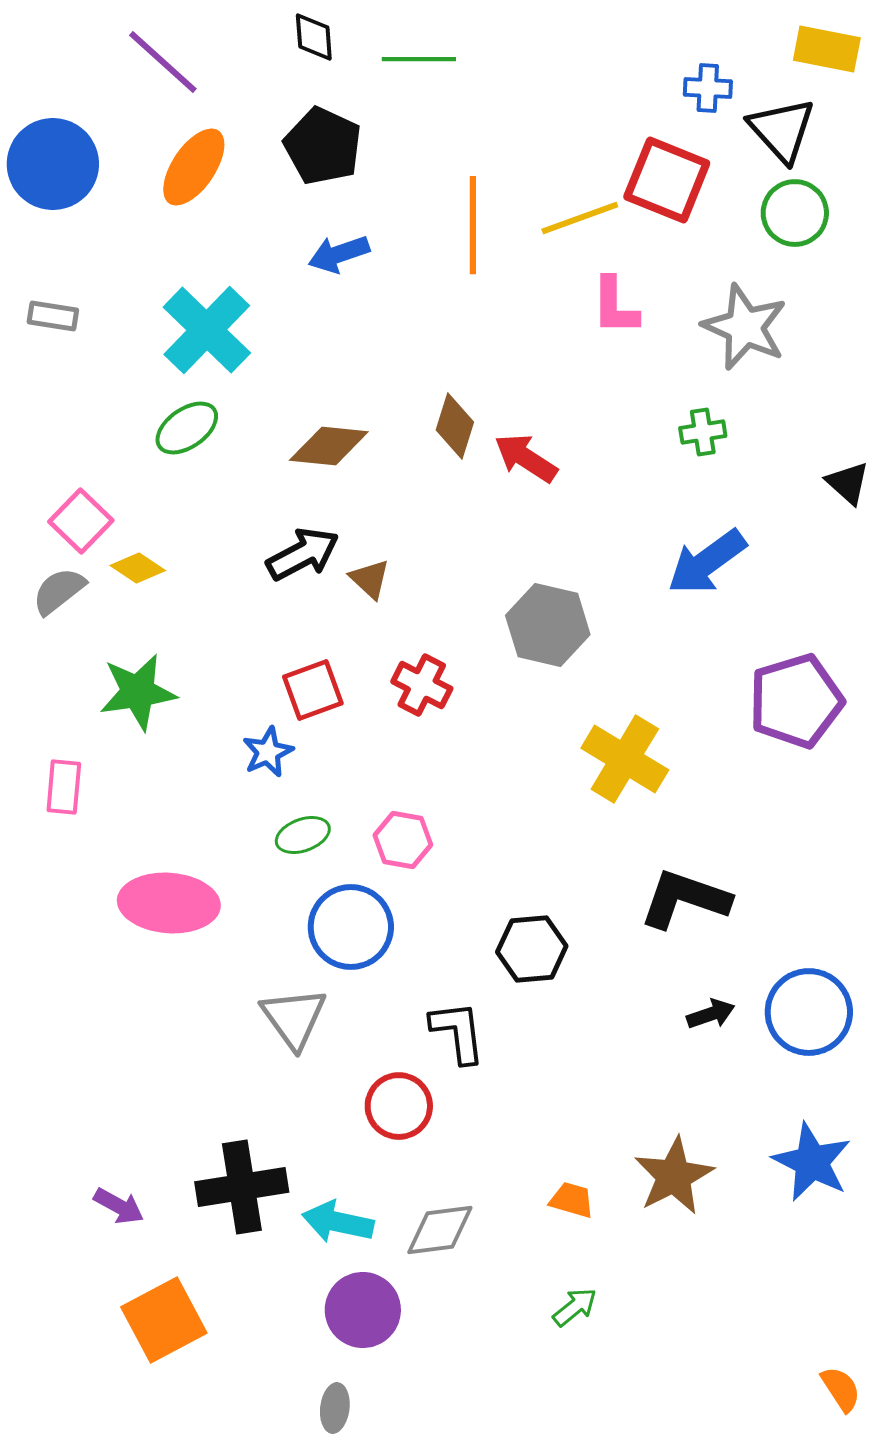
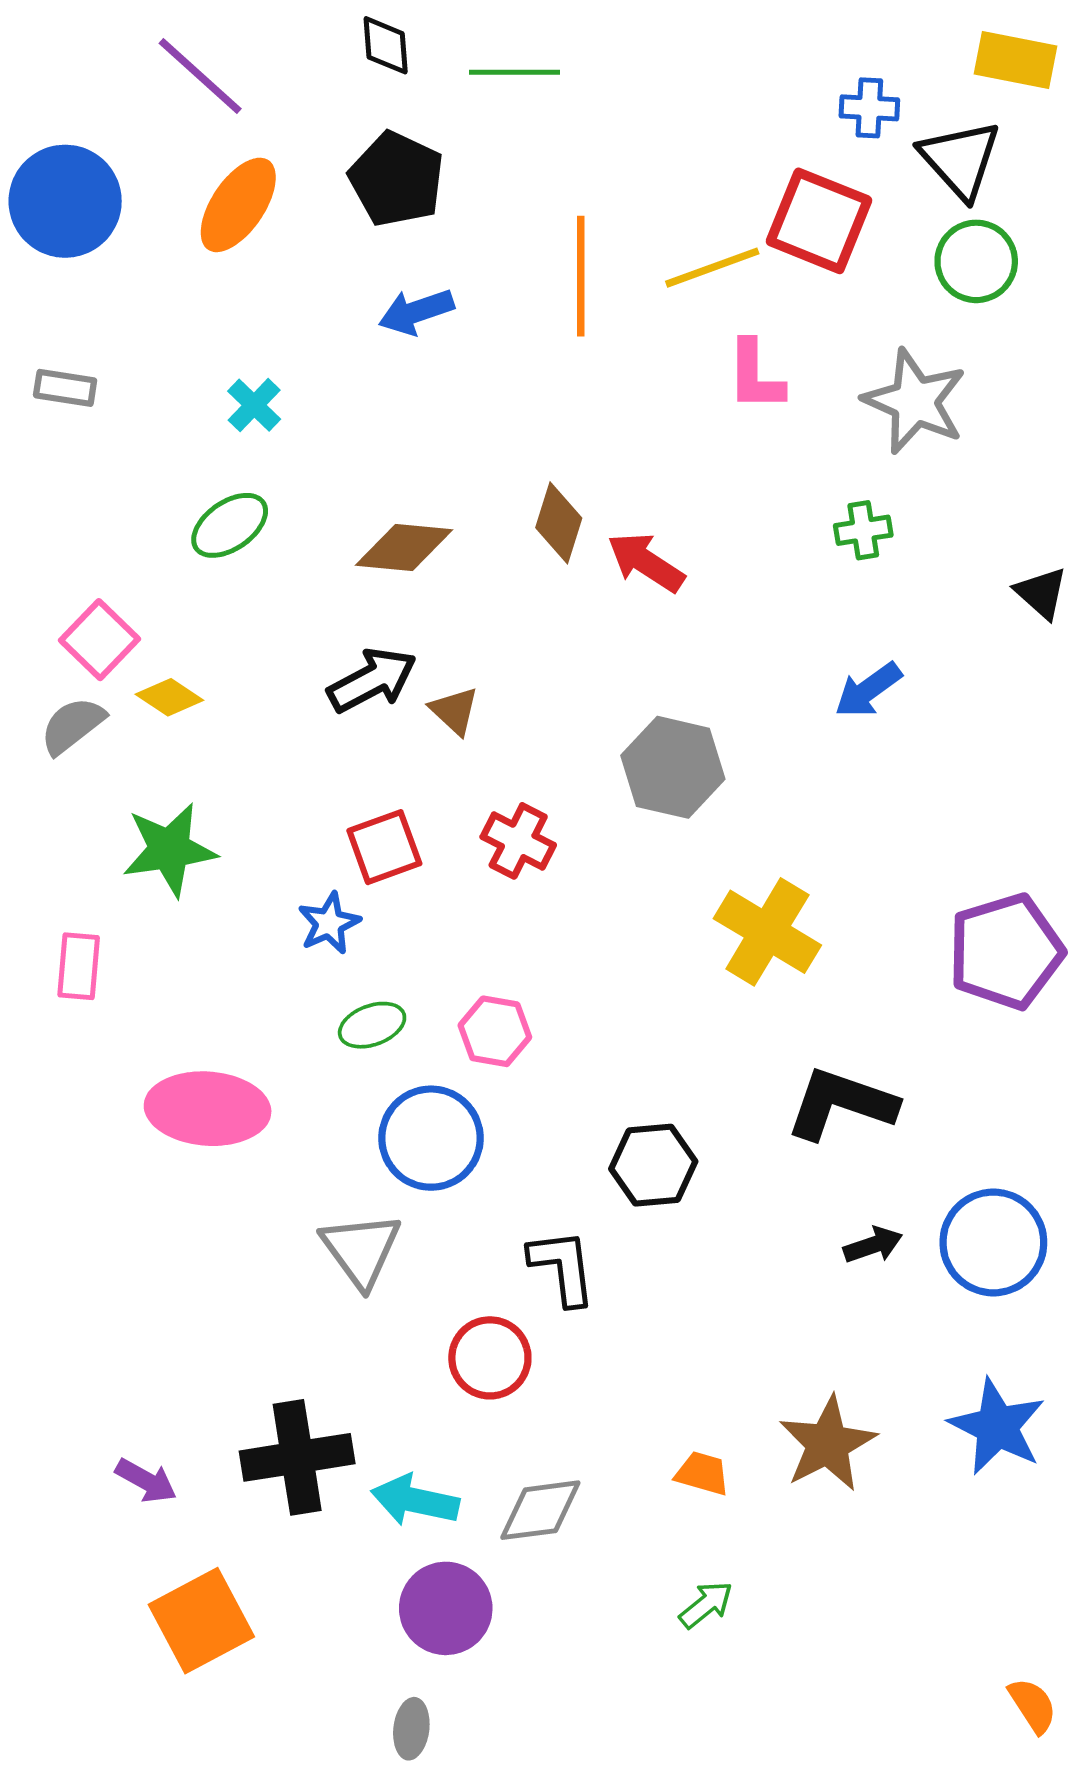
cyan cross: (207, 330) -> (254, 405), size x0.5
blue arrow: (707, 562) -> (868, 690), size x0.7
purple pentagon: (796, 701) -> (1006, 951), moved

